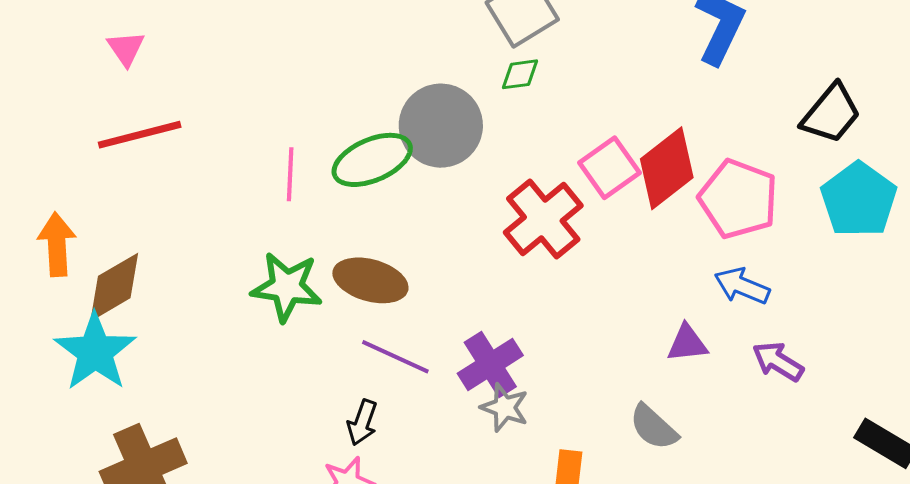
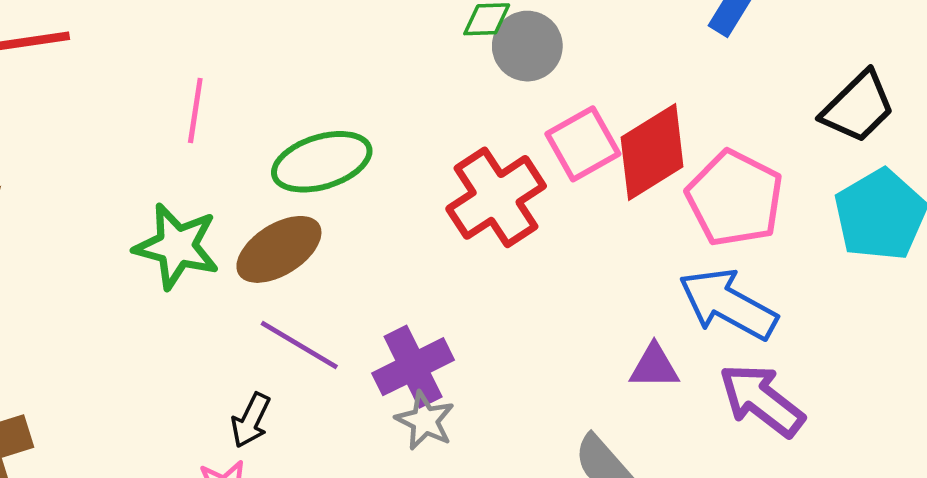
gray circle: (441, 126) -> (527, 46), moved, size x0.7
green ellipse: (372, 160) -> (322, 162), moved
brown ellipse: (370, 280) -> (279, 249), turned -54
blue arrow: (742, 286) -> (728, 304), size x1.5
purple arrow: (778, 361) -> (762, 400), size x1.4

